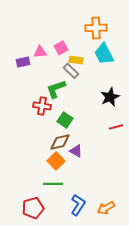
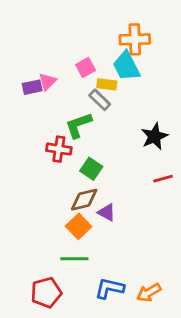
pink triangle: (40, 52) -> (48, 82), moved, turned -40
cyan trapezoid: (104, 54) -> (126, 66), moved
blue L-shape: (78, 205) -> (109, 288), turned -110

